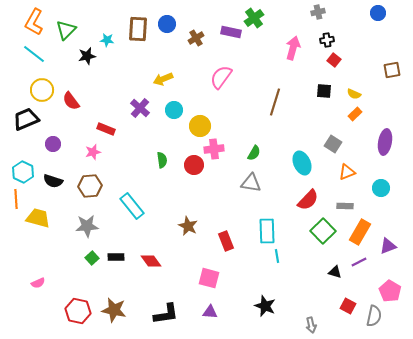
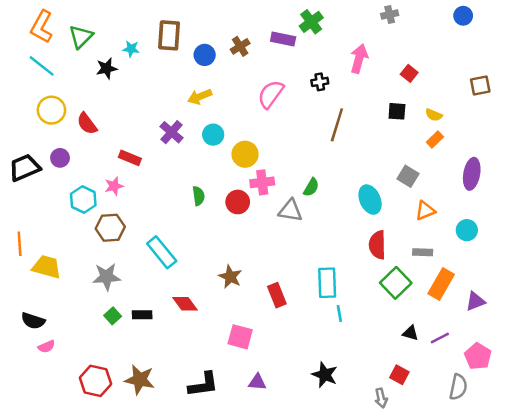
blue circle: (167, 24) -> (205, 55), moved
black cross: (327, 40) -> (320, 82), moved
black trapezoid: (26, 119) -> (24, 168), moved
purple circle: (53, 144) -> (60, 158), moved
cyan hexagon: (23, 172) -> (83, 200), moved
black semicircle: (53, 181) -> (33, 321), moved
gray triangle: (251, 183) -> (290, 211), moved
red semicircle: (308, 200) -> (377, 245), turned 135
red diamond: (151, 261) -> (185, 304), moved
purple line: (359, 262) -> (440, 338), moved
pink square: (209, 278) -> (240, 337), moved
red square: (348, 306) -> (399, 375), moved

